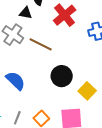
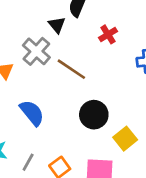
black triangle: (26, 13) -> (57, 25), turned 32
red cross: (65, 15) -> (108, 34), size x0.6

